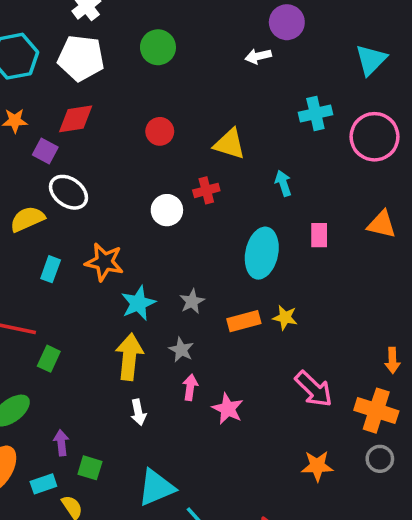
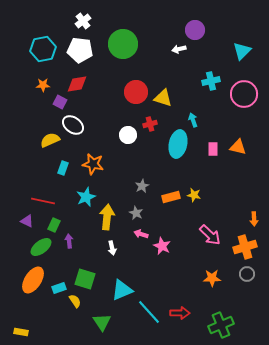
green circle: (158, 47) -> (123, 44), size x1.5
red circle: (160, 131) -> (136, 92), moved, size x1.5
orange triangle: (382, 224) -> (238, 147), moved
cyan ellipse: (262, 253) -> (178, 144), moved
cyan star: (138, 303) -> (86, 197), moved
green rectangle: (49, 359) -> (54, 225), moved
pink arrow: (190, 387) -> (141, 234), turned -80
orange cross: (376, 411) -> (245, 247), turned -35
purple arrow: (61, 443) -> (69, 241), moved
green square: (90, 468) -> (85, 279), size x1.5

